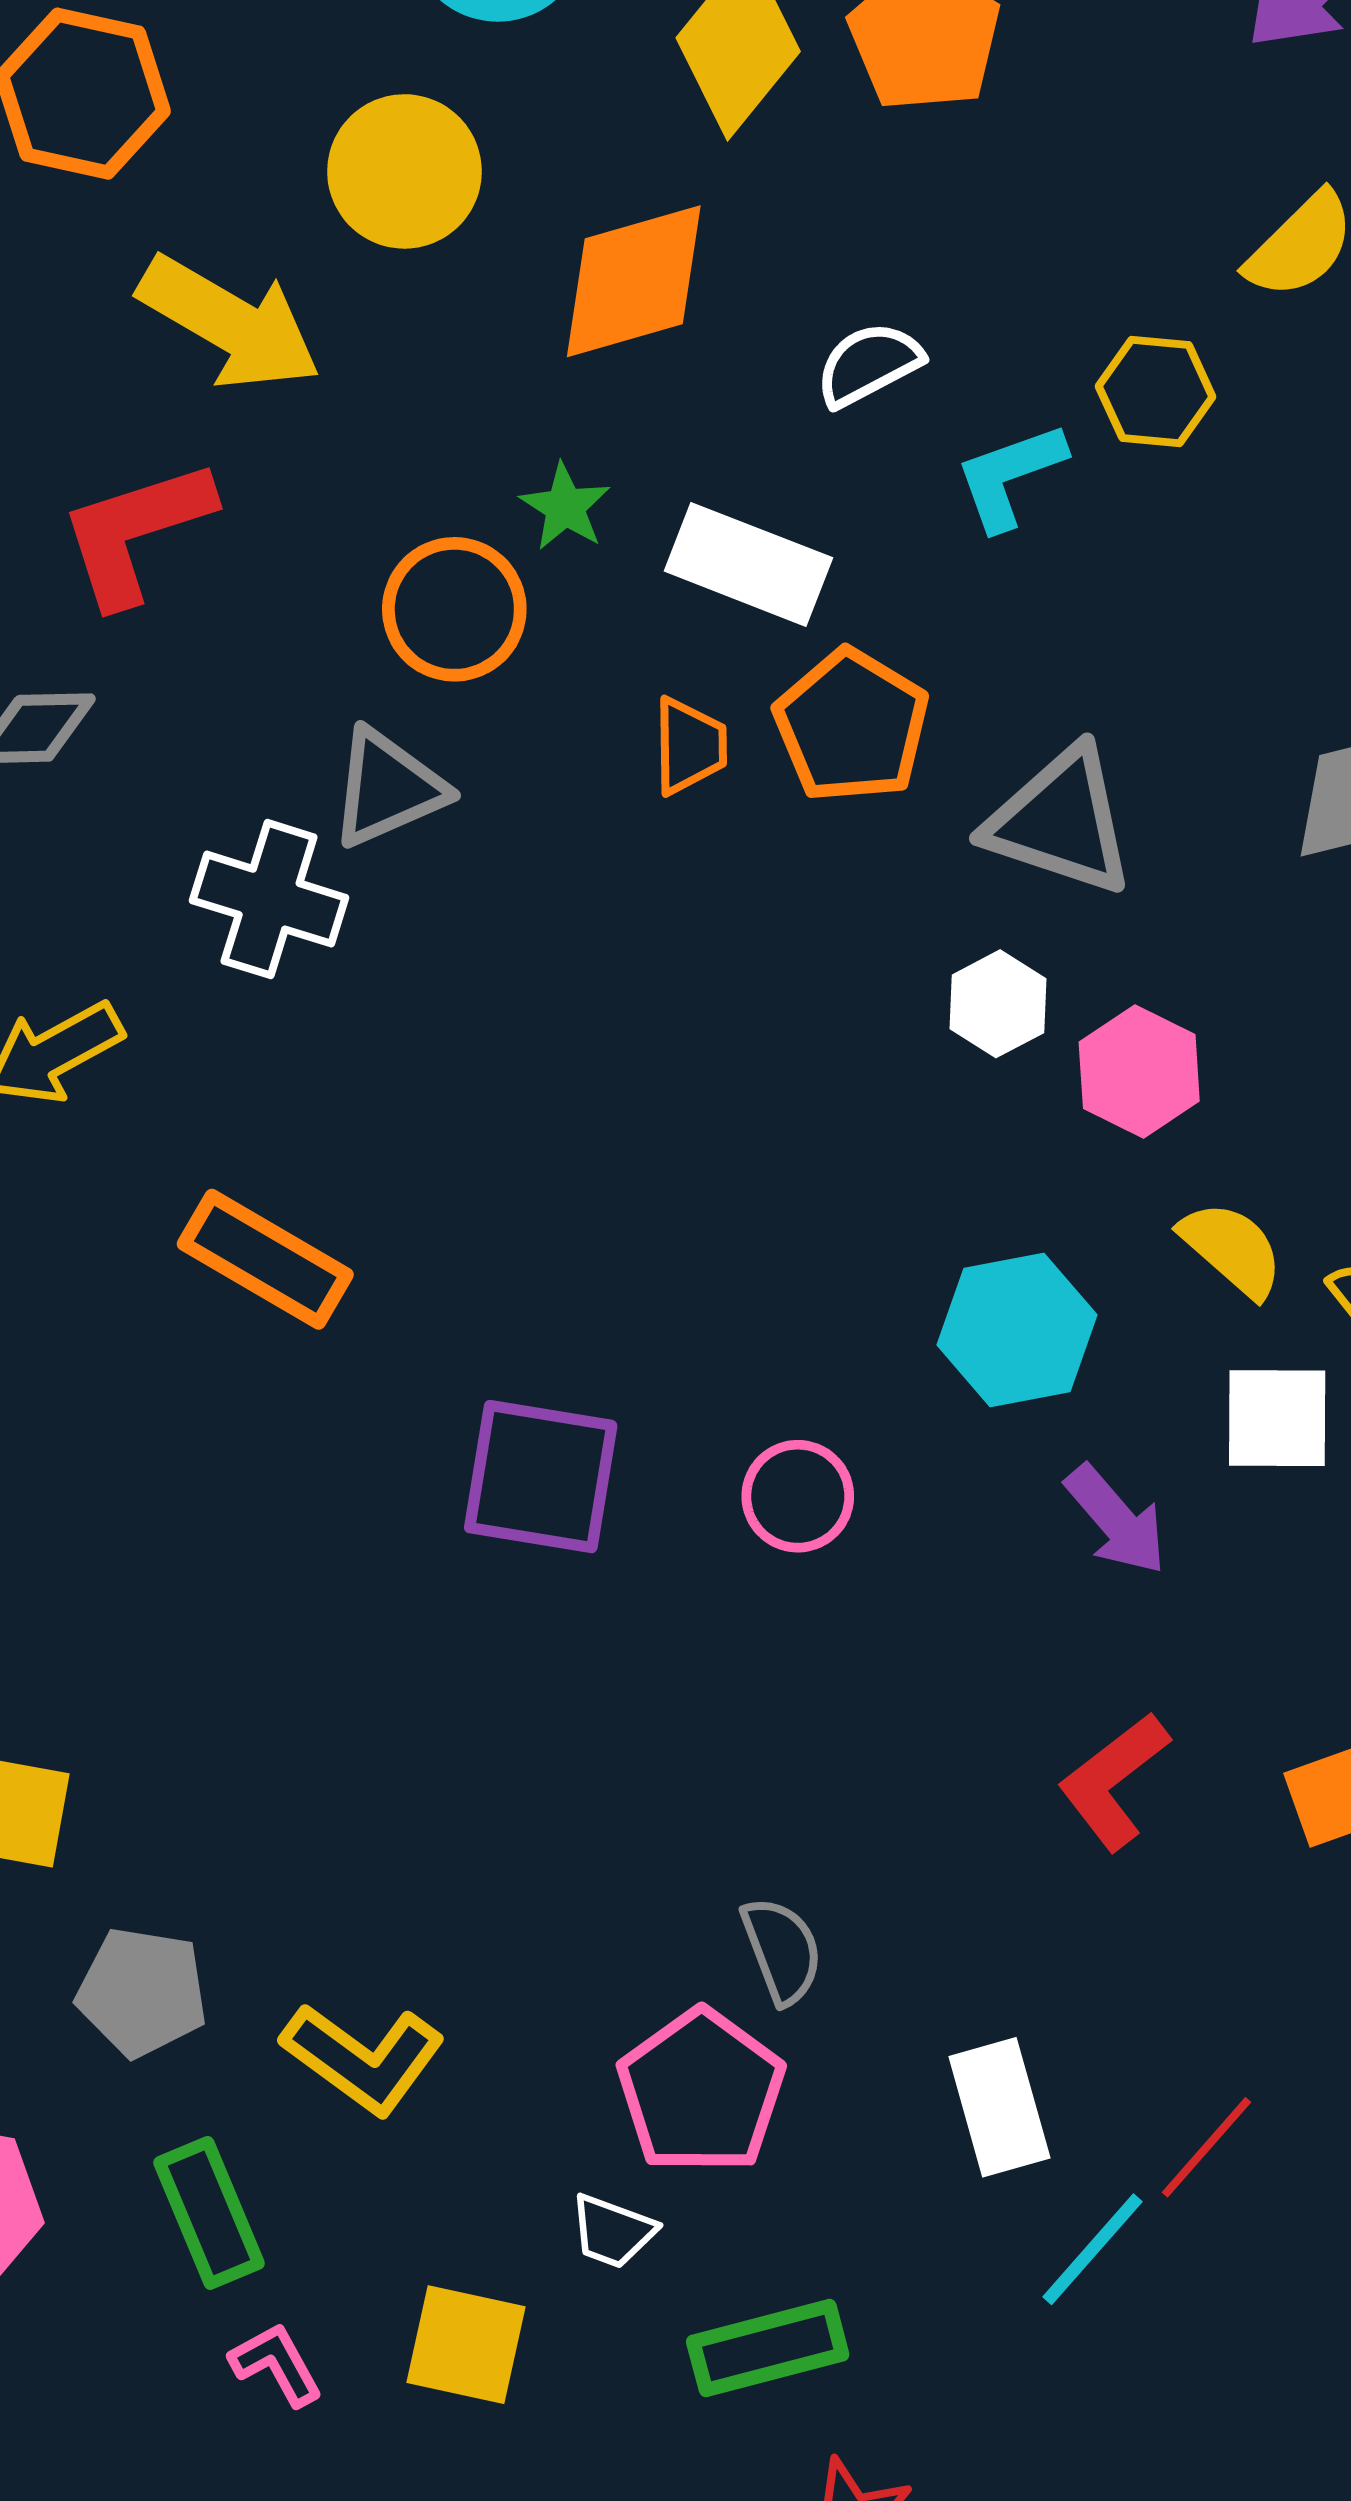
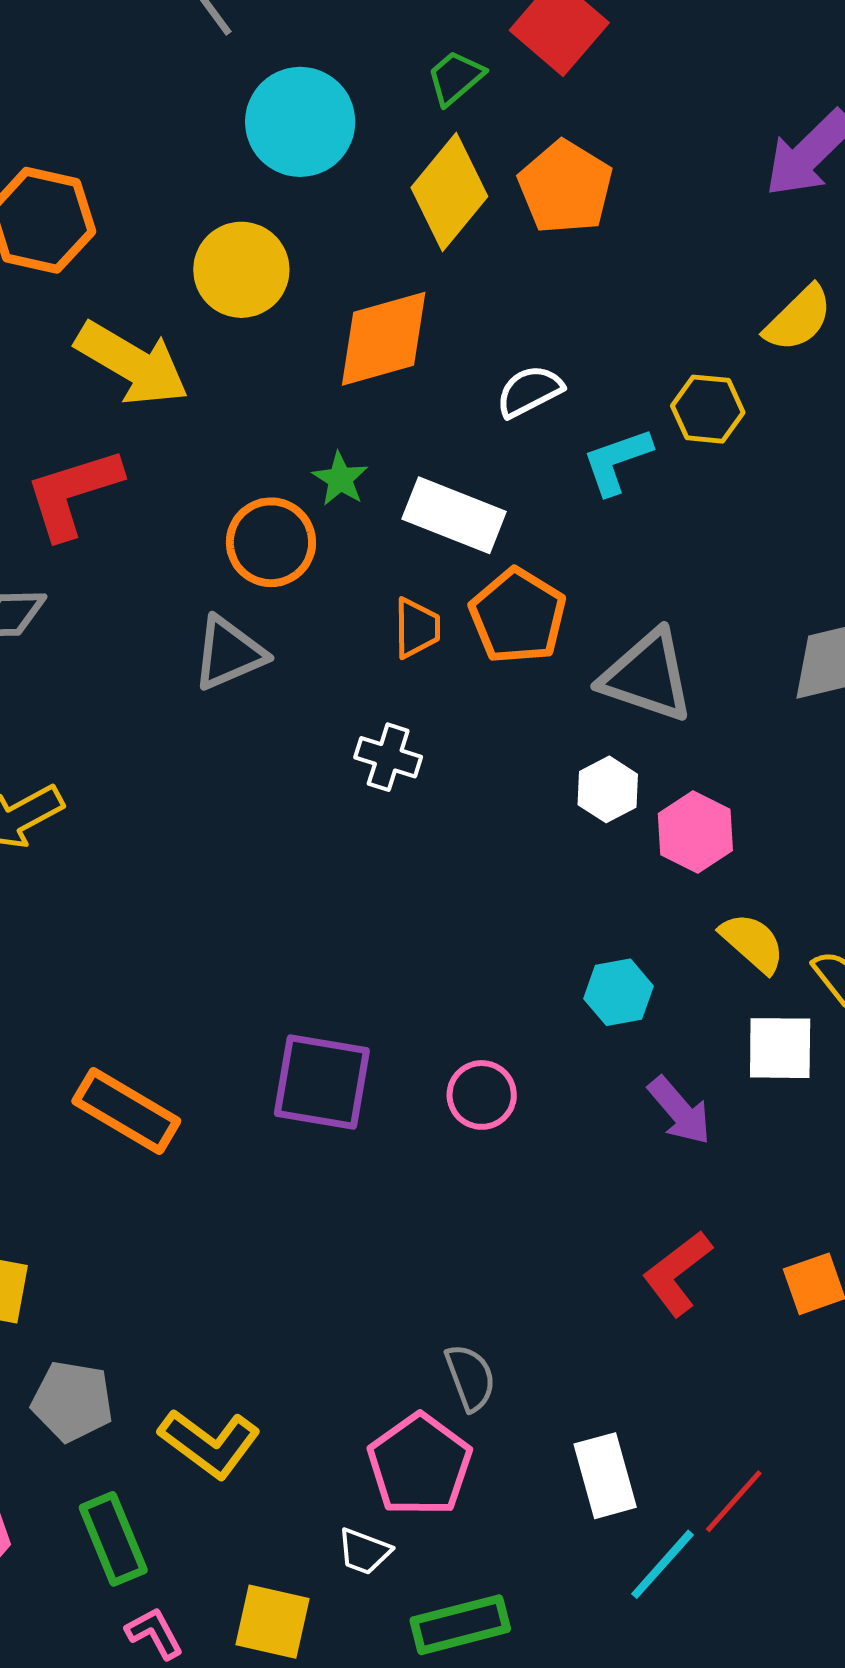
white cross: (269, 899) -> (388, 757), moved, size x0.7
orange rectangle: (265, 1259) -> (126, 1111), moved
cyan hexagon: (1017, 1330) -> (619, 992), size x0.7

